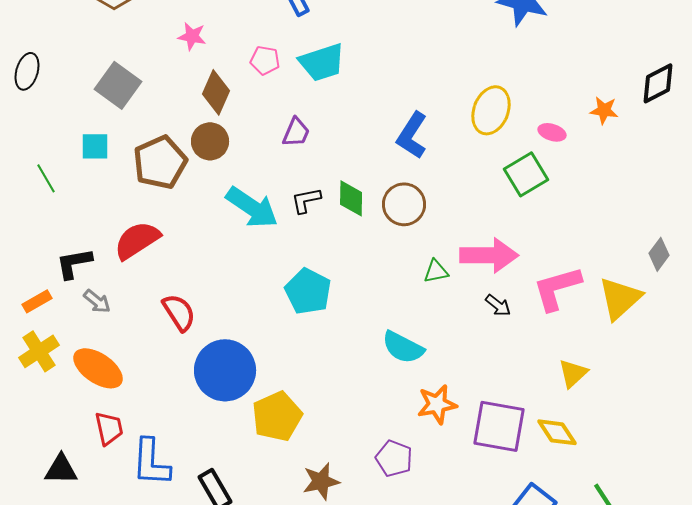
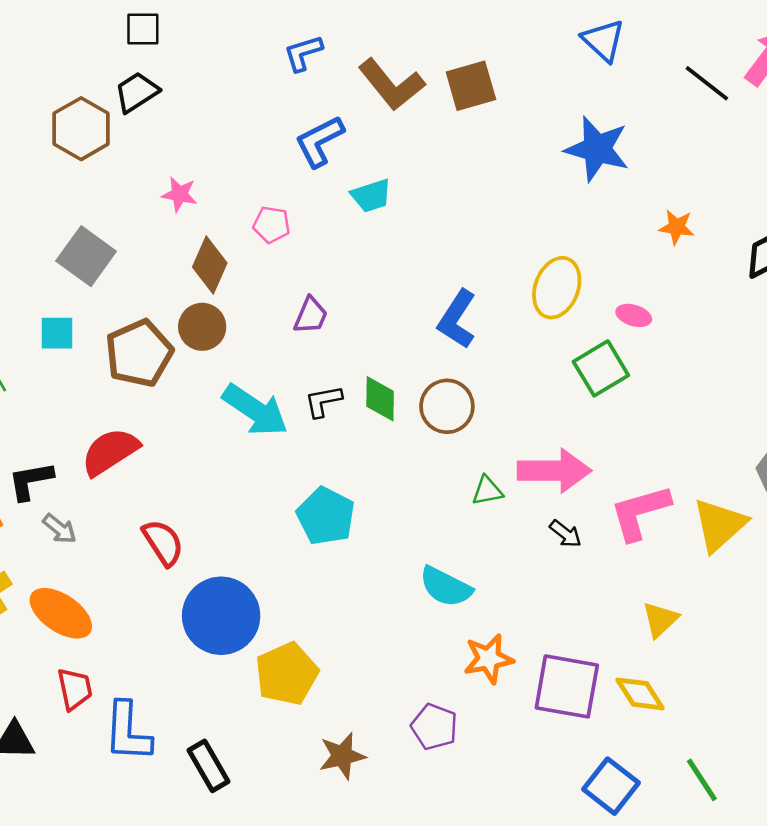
cyan trapezoid: (322, 62) -> (371, 196), moved, size x0.7
orange star: (604, 110) -> (677, 227), moved

